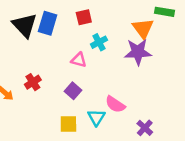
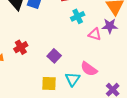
purple star: (138, 52) -> (110, 26), size x0.7
pink triangle: (79, 60) -> (95, 34), moved

